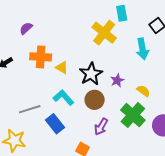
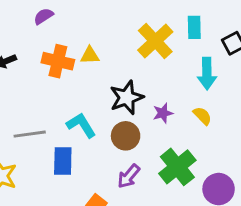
cyan rectangle: (122, 13) -> (194, 27), moved
yellow triangle: (62, 68) -> (90, 55), moved, turned -40
yellow semicircle: (143, 91) -> (202, 116), moved
blue rectangle: (55, 124) -> (63, 161), turned 30

